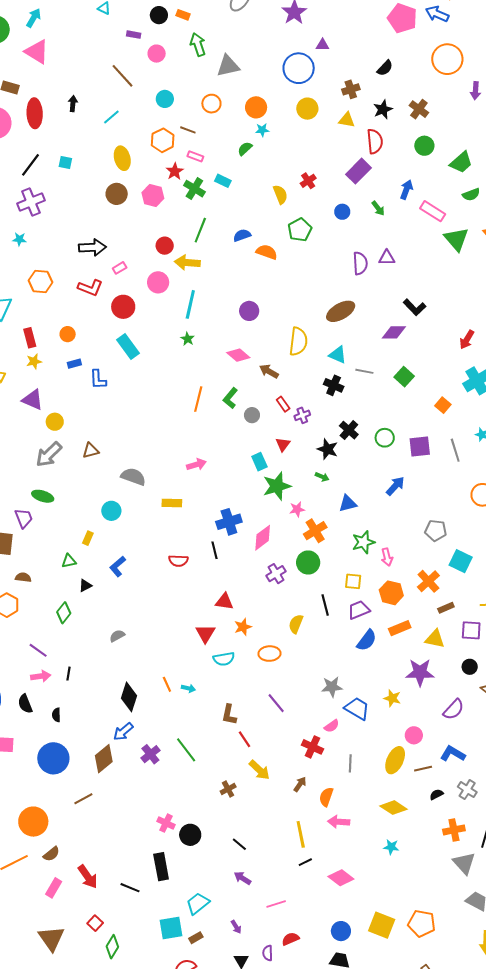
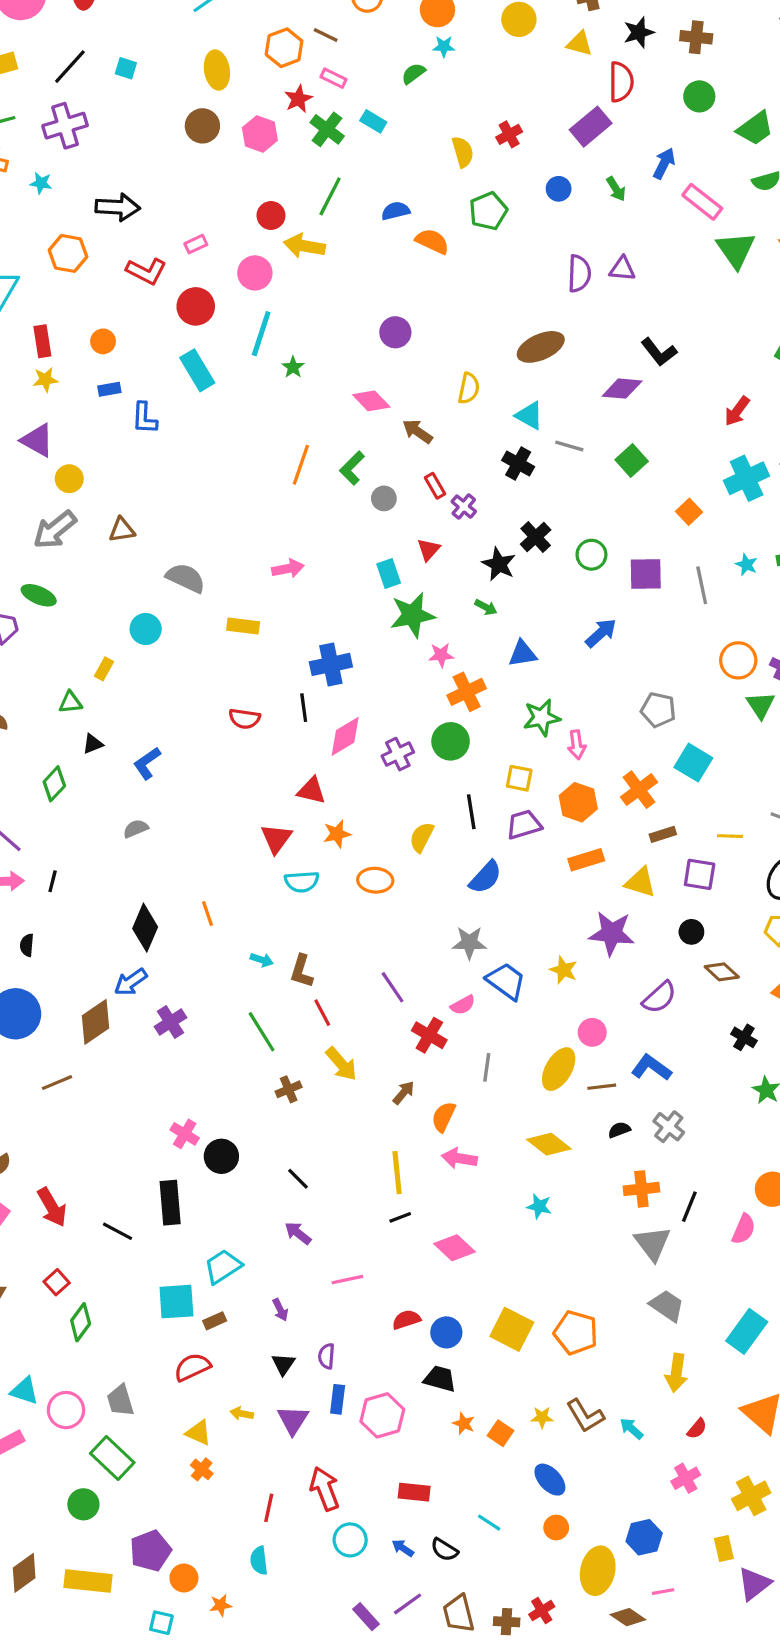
brown cross: (419, 109) -> (696, 37), turned -36
black arrow: (92, 247) -> (118, 207), moved
cyan line: (190, 304) -> (261, 334), moved
yellow semicircle: (298, 341) -> (469, 388), size x0.7
purple cross: (302, 415) -> (464, 507), turned -35
pink diamond: (263, 538) -> (345, 736), moved
blue L-shape: (118, 566) -> (147, 763), moved
blue semicircle: (367, 640) -> (485, 877), moved
cyan arrow: (188, 688) -> (262, 960), moved
purple line: (276, 703) -> (393, 987), moved
green line: (186, 750) -> (262, 1032), moved
red semicircle: (290, 939) -> (406, 1320), moved

